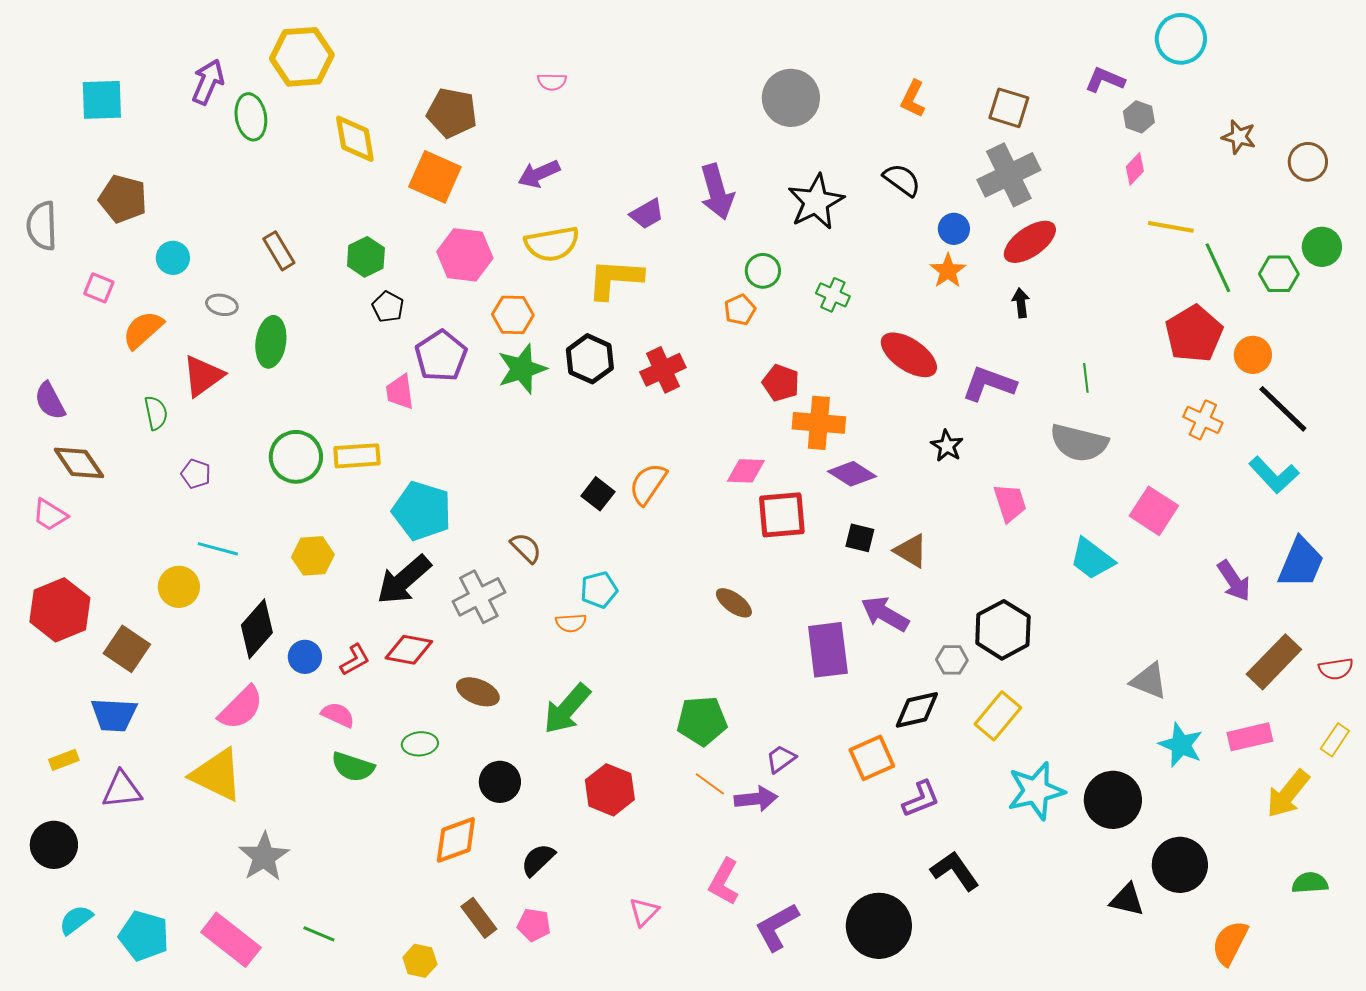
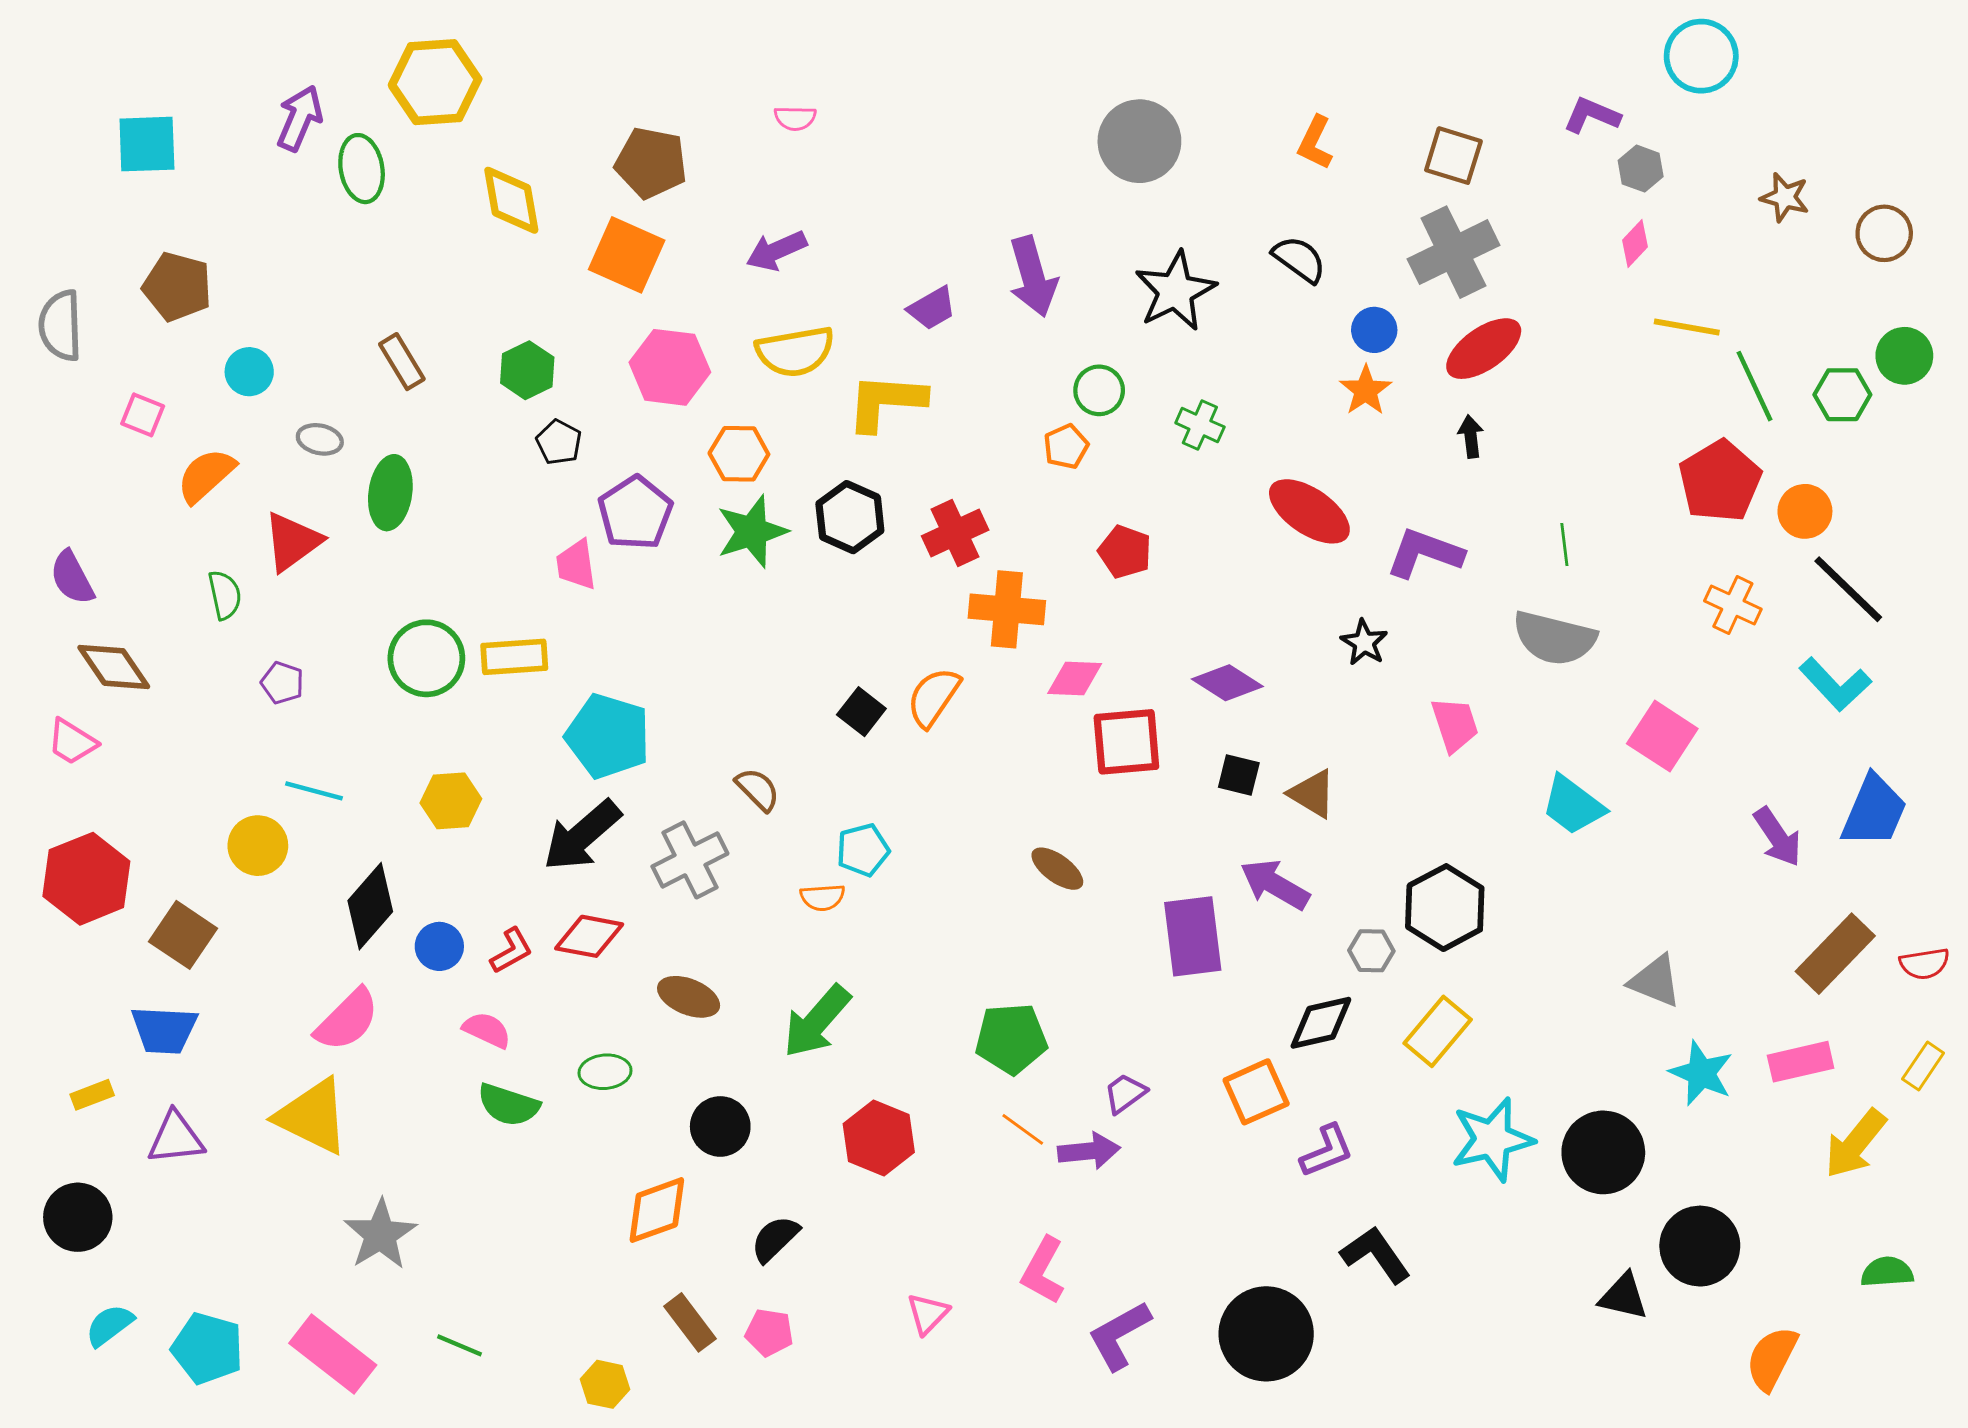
orange cross: (819, 423) -> (1007, 609), moved

